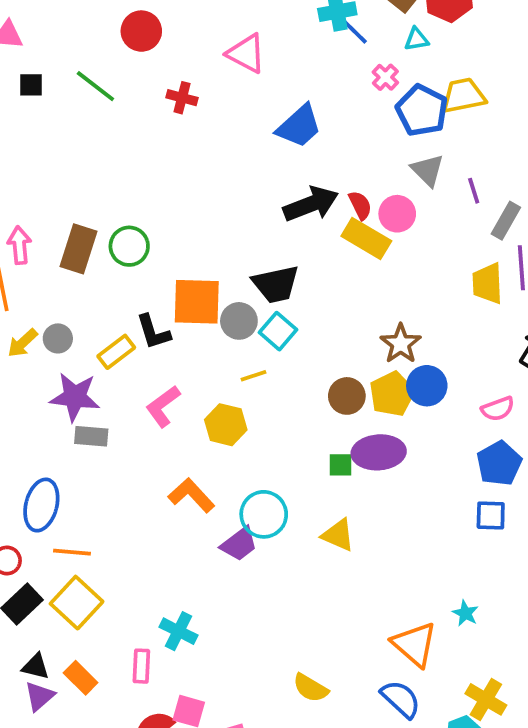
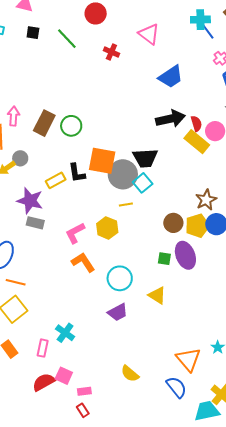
gray circle: (239, 321) -> (123, 174), size x1.5
gray circle: (58, 338) -> (20, 158), moved
pink L-shape: (163, 406) -> (75, 233), moved
purple ellipse: (379, 452) -> (185, 255), turned 64
purple trapezoid: (239, 544) -> (118, 312), moved

